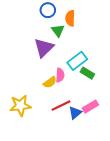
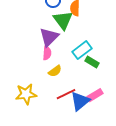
green triangle: (58, 30) -> (63, 20), size x1.5
pink semicircle: (60, 75) -> (47, 53), moved
blue triangle: (75, 113) -> (80, 101), size x1.5

